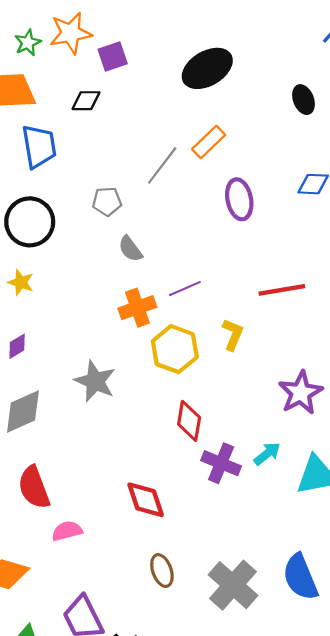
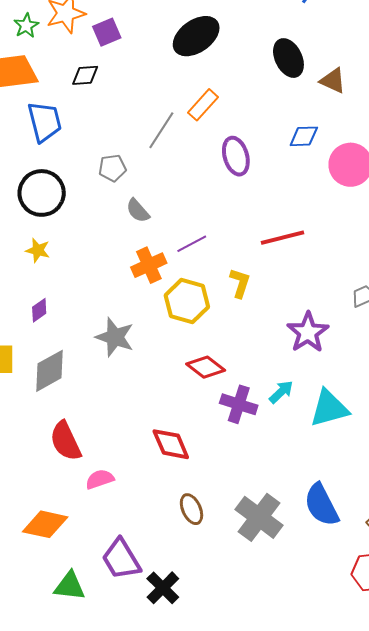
black ellipse: (304, 100) -> (288, 58), size x1.4
red diamond: (189, 421) -> (206, 367), turned -57

